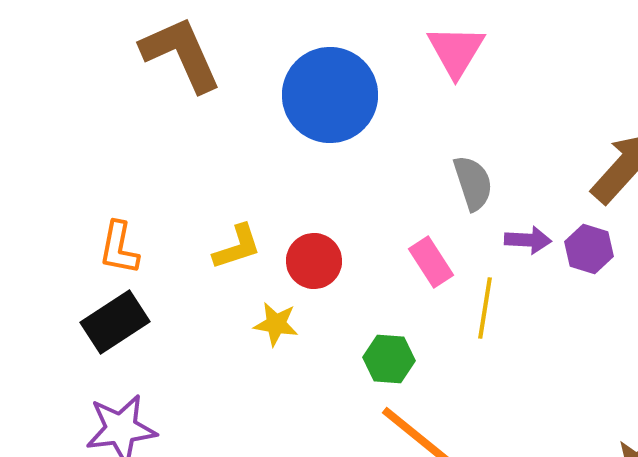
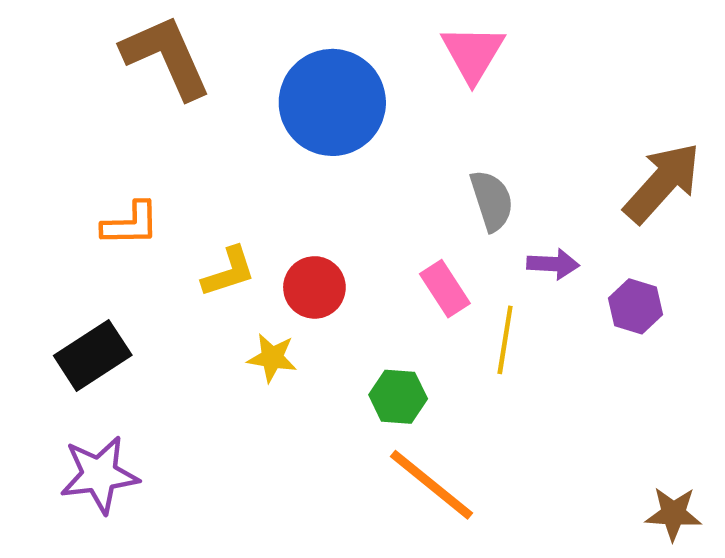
orange L-shape: (119, 248) -> (131, 224), moved, turned -102
purple hexagon: (589, 249) -> (635, 306), moved

